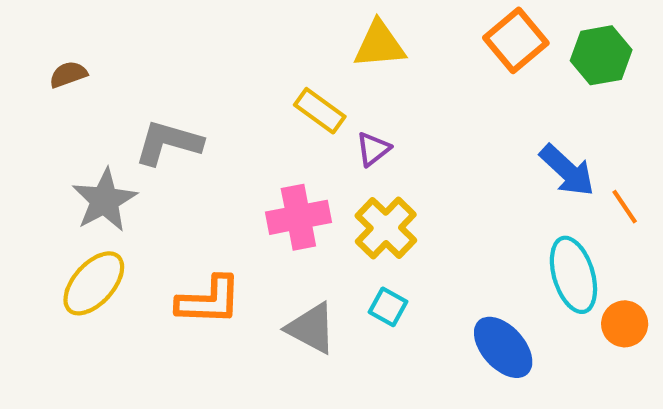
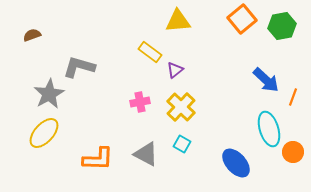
orange line: (625, 207) -> (293, 97), turned 54
pink cross: (298, 217) -> (140, 102), size x0.7
orange L-shape: (209, 300) -> (98, 159), moved

